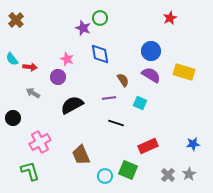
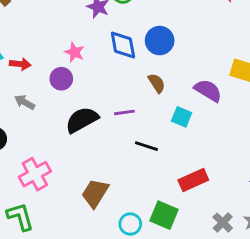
blue circle: (151, 51) -> (160, 41), moved
purple semicircle: (151, 75) -> (208, 90), moved
purple line: (109, 98) -> (124, 112), moved
brown trapezoid: (81, 155) -> (95, 193), turned 55

